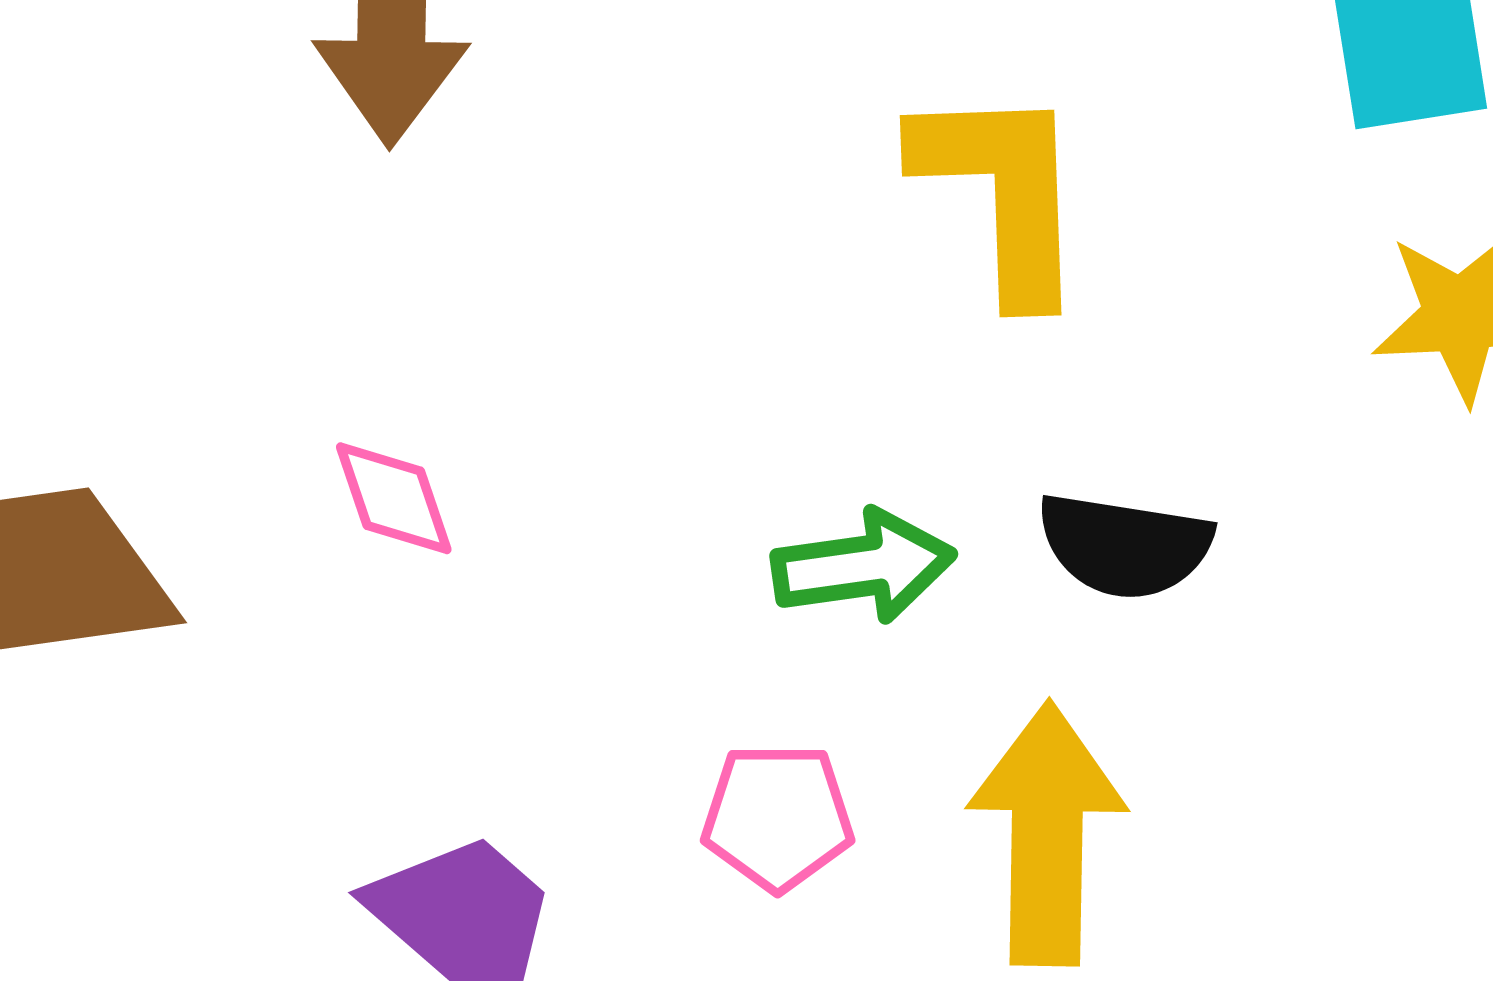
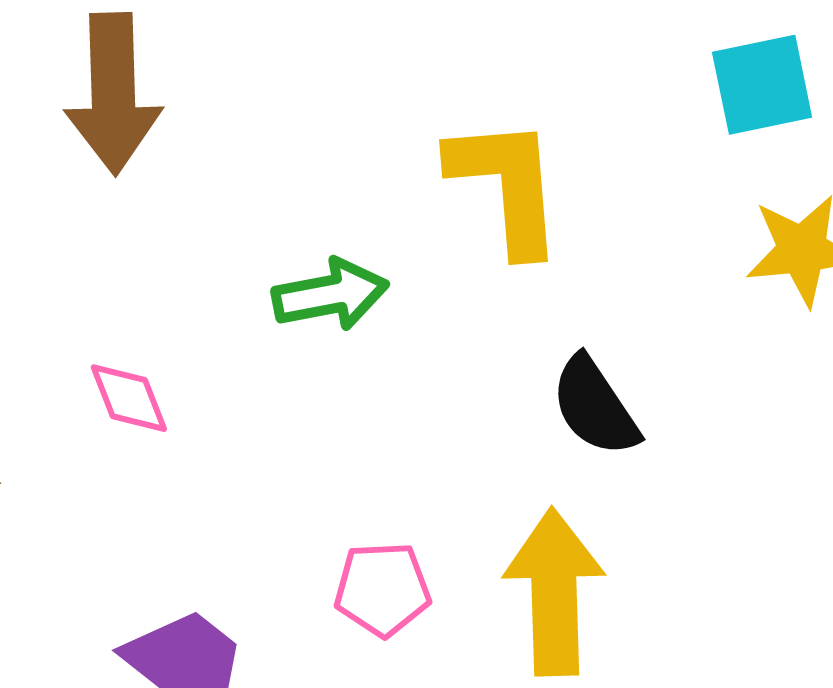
black semicircle: (1124, 546) -> (595, 406), turned 50
green arrow: (863, 566) -> (330, 295), moved

